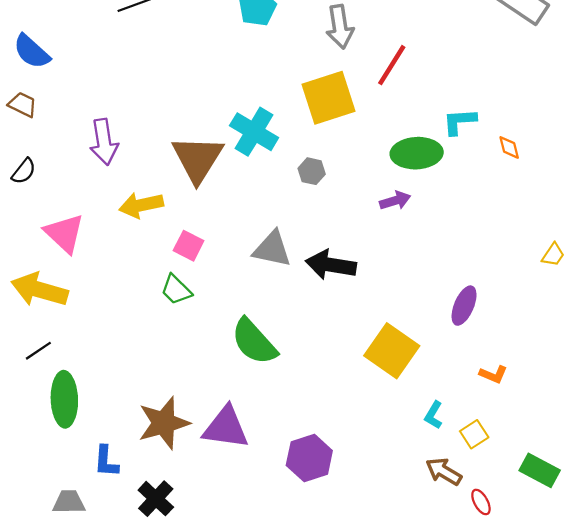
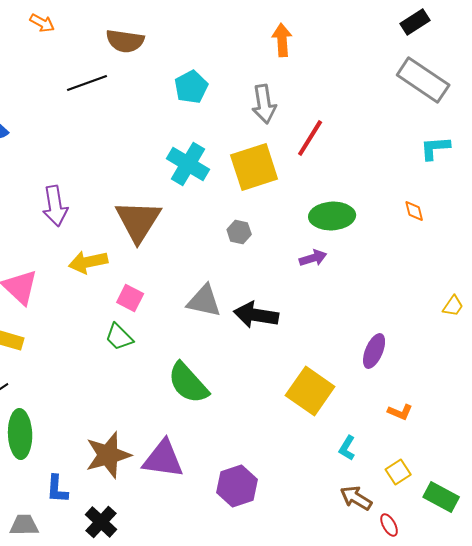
cyan L-shape: (460, 122) -> (435, 148), moved
cyan cross: (254, 132) -> (188, 164), moved
yellow square: (474, 434) -> (398, 472), moved

